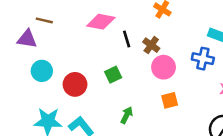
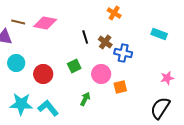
pink diamond: (101, 22) -> (45, 23), moved
blue cross: (203, 59) -> (123, 53), moved
pink circle: (164, 67) -> (101, 74), moved

